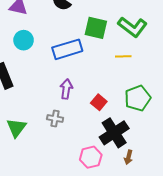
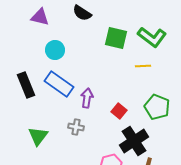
cyan circle: (24, 40) -> (55, 50), moved
blue rectangle: (67, 49) -> (59, 84), moved, turned 52
green pentagon: (138, 98) -> (157, 107), turned -30

